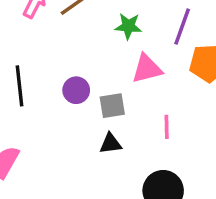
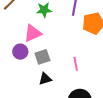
pink triangle: (147, 69) -> (33, 33), moved

